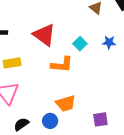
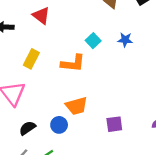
red triangle: (44, 35) -> (41, 16), moved, size x0.7
yellow rectangle: (12, 63) -> (31, 59), moved, turned -54

